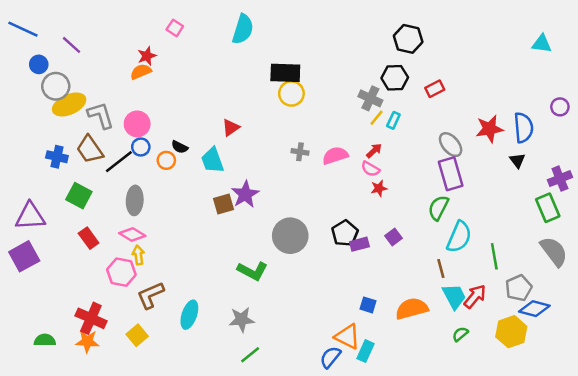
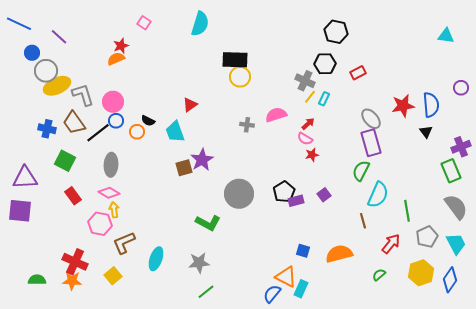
pink semicircle: (335, 156) -> (276, 115), moved
purple square: (24, 256) -> (20, 211), turned 35
cyan trapezoid: (454, 296) -> (456, 244), moved
blue diamond: (534, 309) -> (450, 280), moved, turned -70

